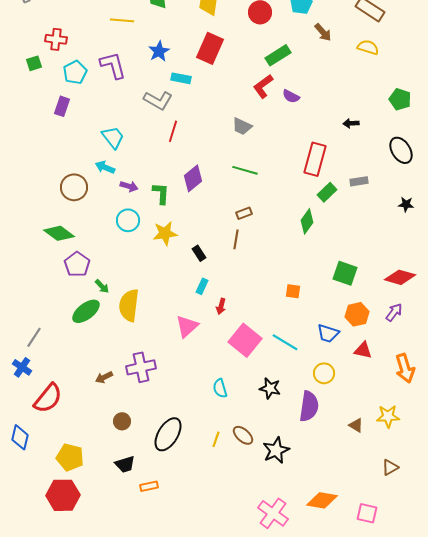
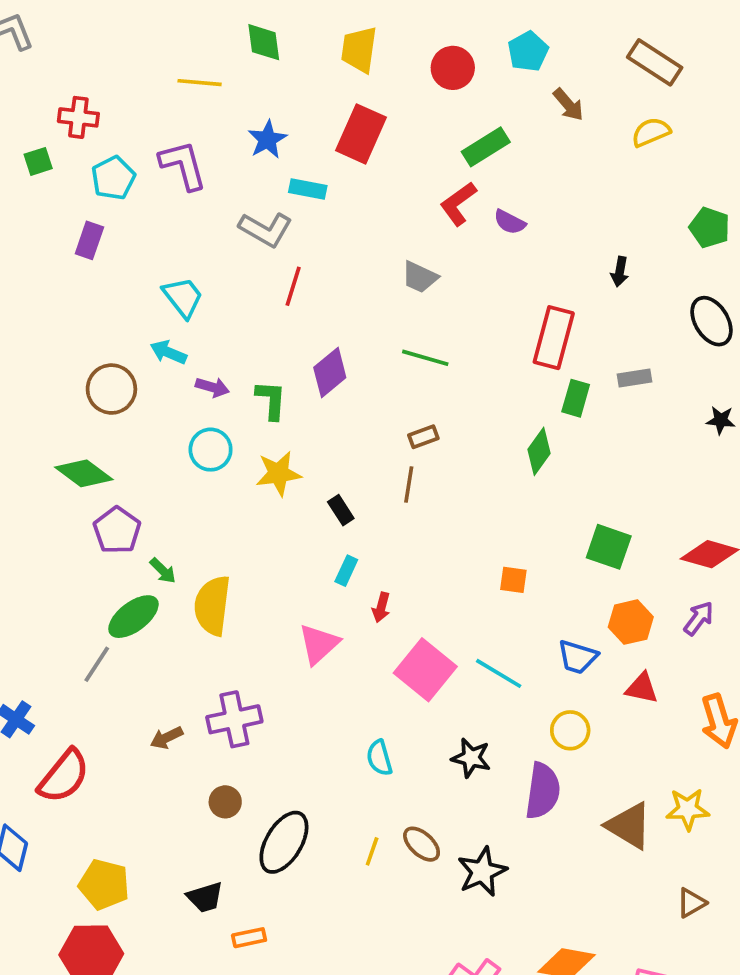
yellow semicircle: (368, 47) -> (651, 132), turned -40
black arrow: (351, 123) -> (620, 272), turned -77
green rectangle: (327, 192) -> (576, 398), turned -30
gray line: (34, 337) -> (97, 664), moved
brown circle: (122, 421) -> (225, 802), moved
brown triangle: (356, 425) -> (629, 826), size x1.8

